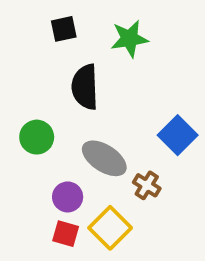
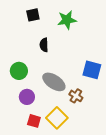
black semicircle: (85, 87) -> (44, 45), size x0.6
blue square: (178, 135) -> (92, 70), turned -30
purple circle: (68, 197) -> (27, 97), moved

